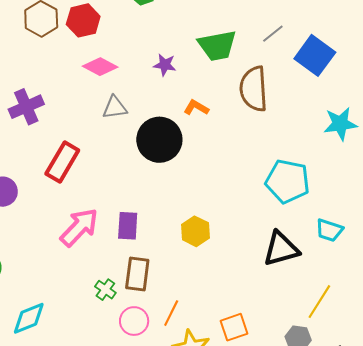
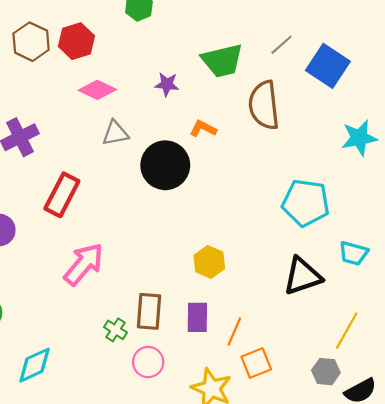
purple rectangle: (128, 226) -> (197, 317), moved
orange line: (171, 313) -> (234, 331), moved

